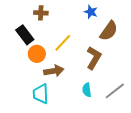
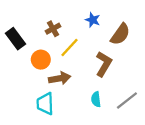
blue star: (91, 12) -> (93, 20), moved
brown cross: (41, 13) -> (53, 29), moved, turned -32
black rectangle: (25, 35) -> (15, 39), moved

